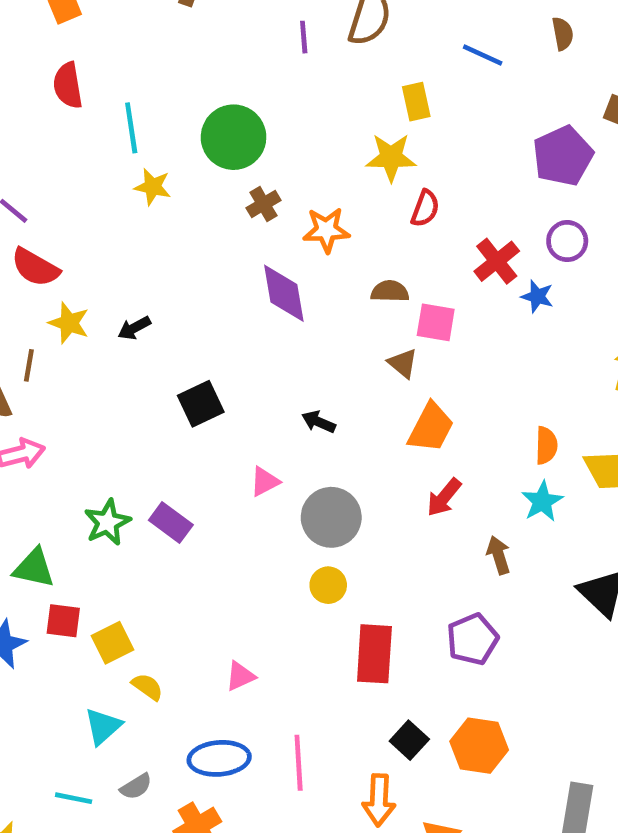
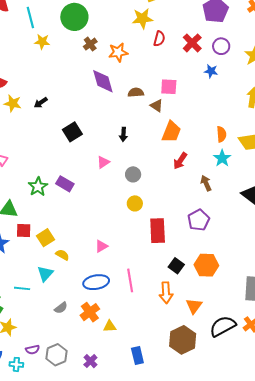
red cross: (497, 261) -> (192, 43), moved
brown semicircle: (390, 291) -> (136, 92), moved
black arrow: (319, 422) -> (123, 134), turned -104
gray circle: (331, 517) -> (133, 174), size x0.6
gray semicircle: (136, 787) -> (61, 308), moved
cyan line: (74, 798) -> (22, 288), moved

